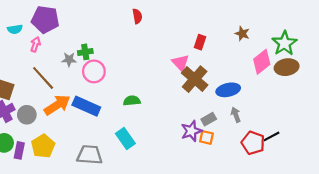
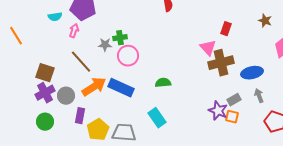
brown cross: (195, 79) -> (221, 63), turned 35
purple star: (191, 131) -> (218, 111), turned -30
yellow pentagon: (43, 146) -> (98, 130), moved
purple rectangle: (19, 150) -> (80, 116), moved

